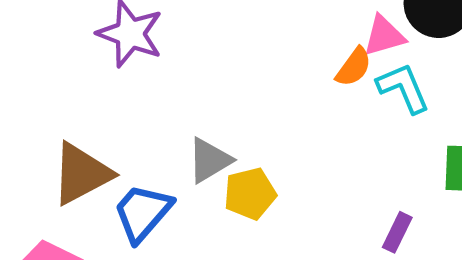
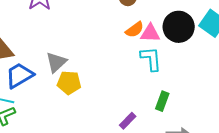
orange semicircle: (354, 67) -> (135, 30), moved
gray triangle: (209, 160) -> (56, 62), turned -30

